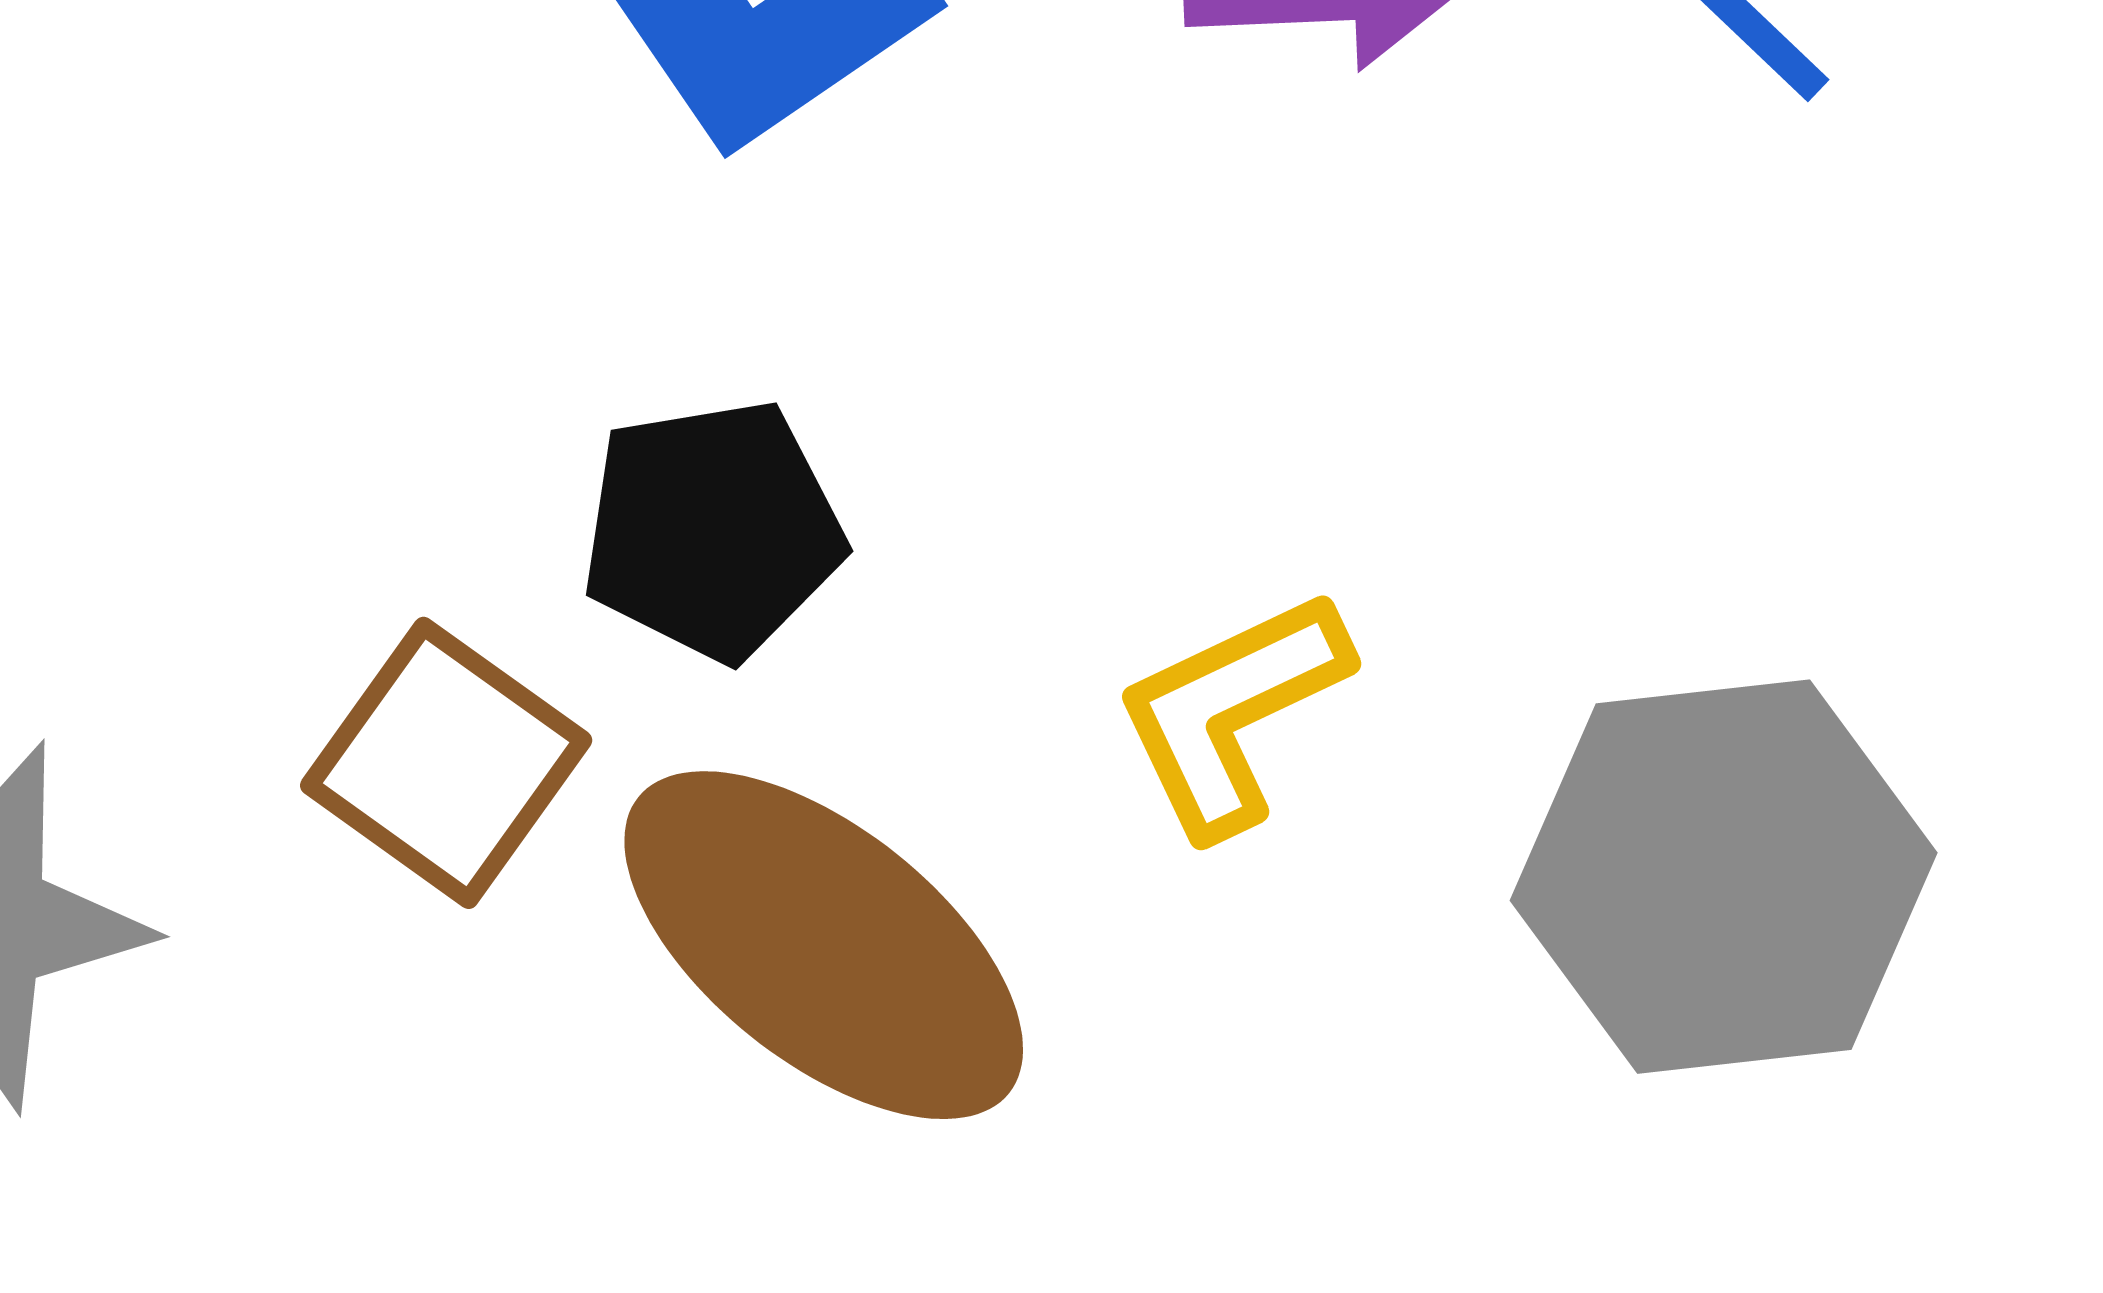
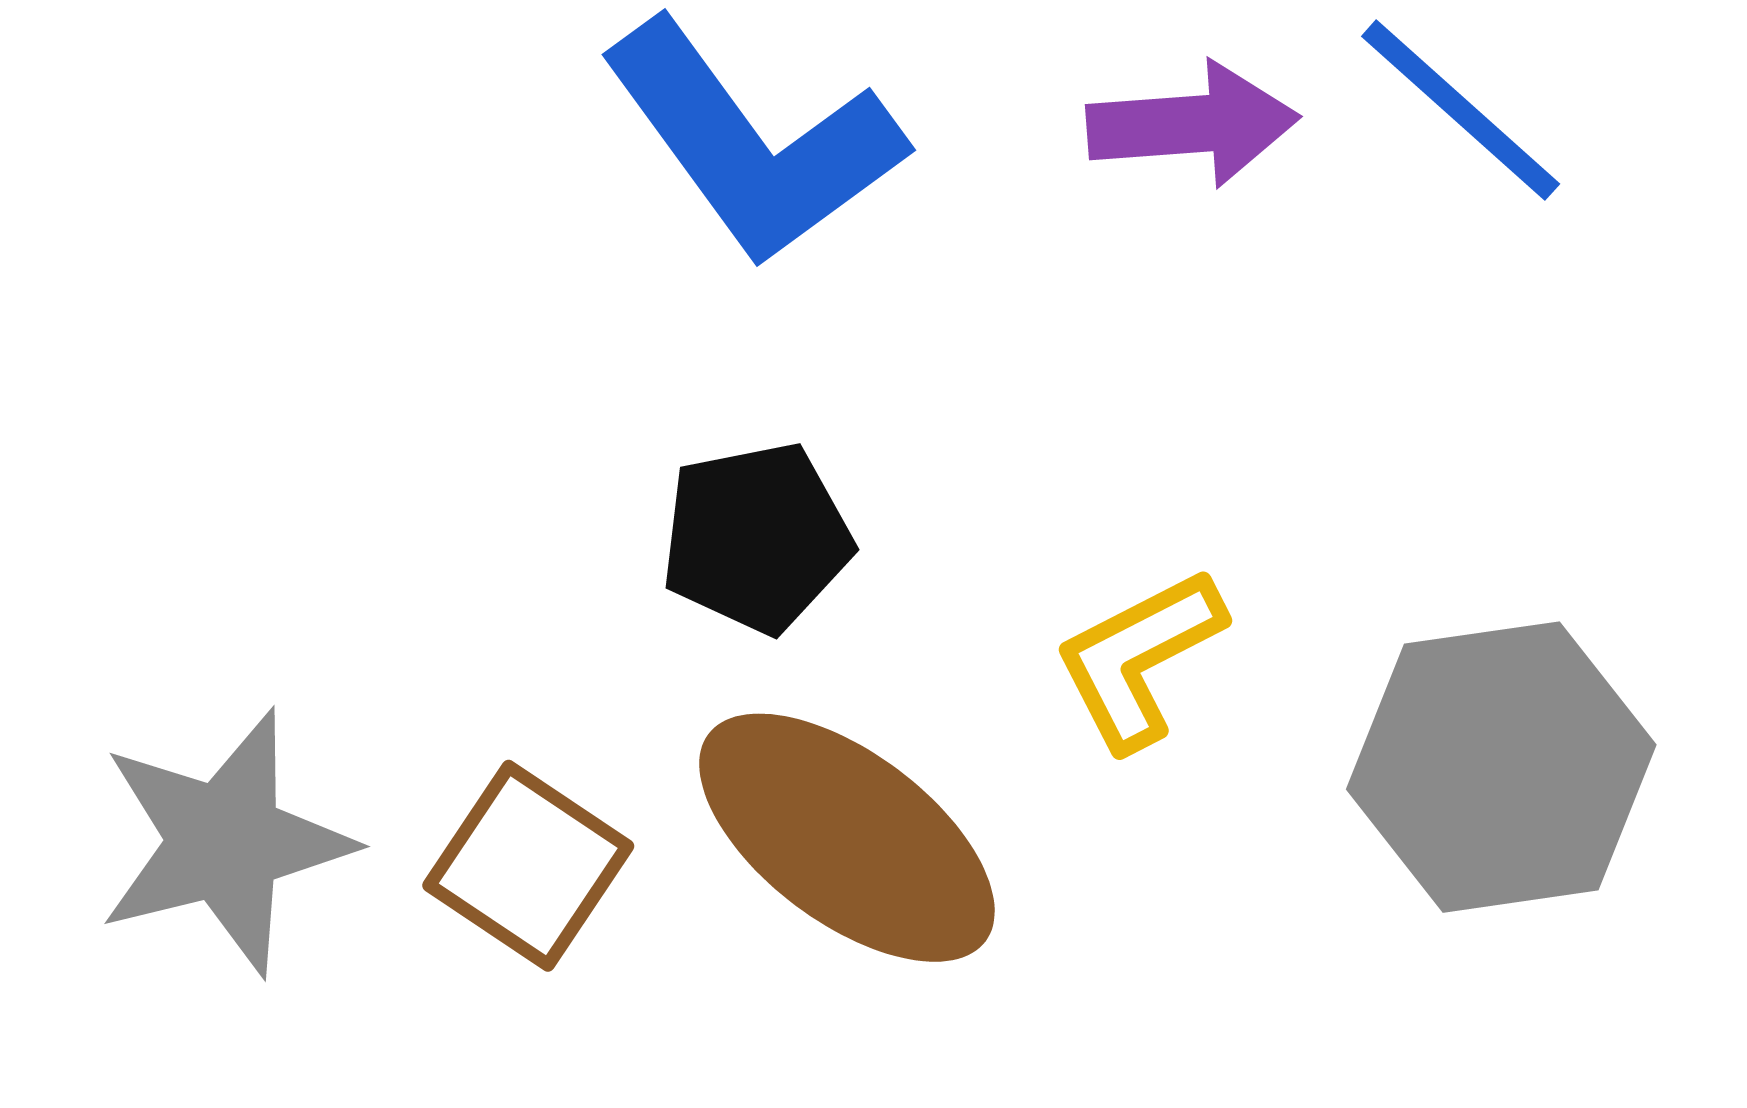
brown square: (446, 763) -> (528, 866), moved

